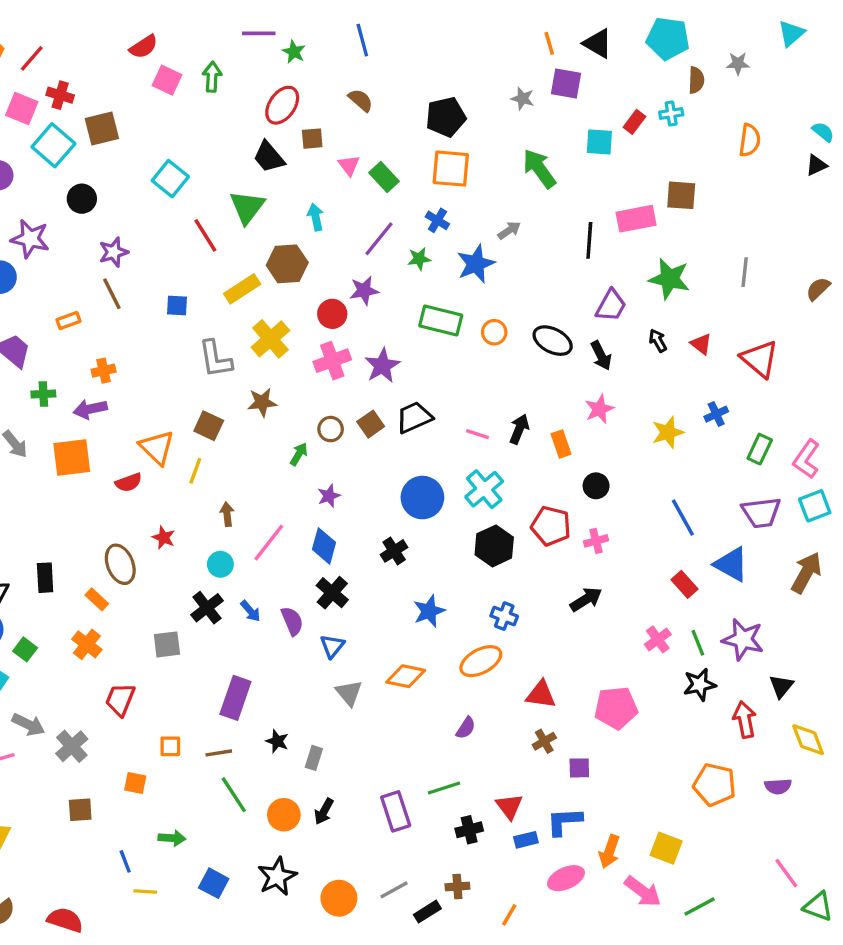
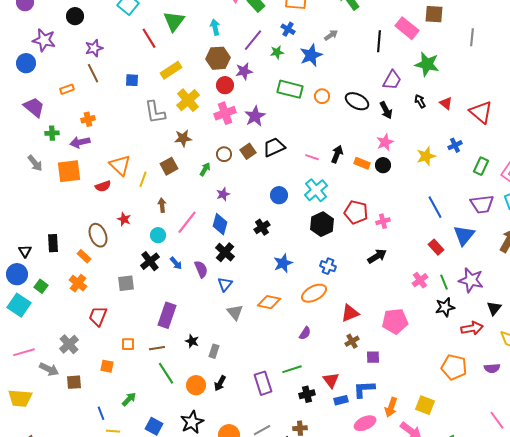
pink rectangle: (636, 219) -> (407, 28), turned 50
brown hexagon: (287, 264) -> (218, 58), moved
gray line: (745, 272) -> (472, 37), moved
brown square: (209, 426) -> (169, 166), moved, turned 36
orange rectangle: (561, 444) -> (362, 163), turned -49
black circle: (596, 486) -> (383, 165), moved
blue circle: (422, 498) -> (279, 195), size x0.7
blue triangle: (731, 564) -> (464, 235), turned 40
red triangle: (541, 695) -> (350, 313), turned -30
red arrow: (745, 720) -> (472, 328), turned 90
gray arrow: (28, 725) -> (49, 369), moved
green arrow: (172, 838) -> (129, 399), turned -49

